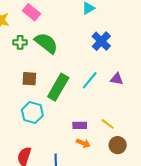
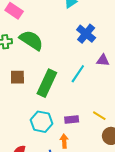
purple triangle: (117, 79) -> (103, 60), moved
cyan hexagon: (32, 113) -> (41, 122), moved
orange arrow: (83, 143) -> (64, 141), moved, turned -112

